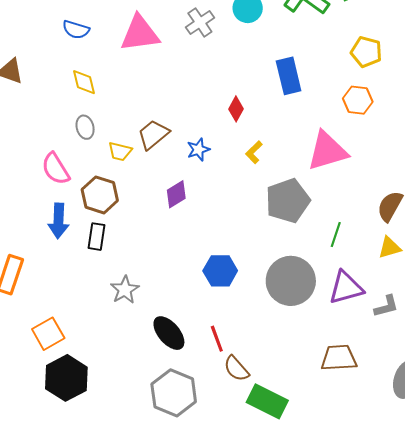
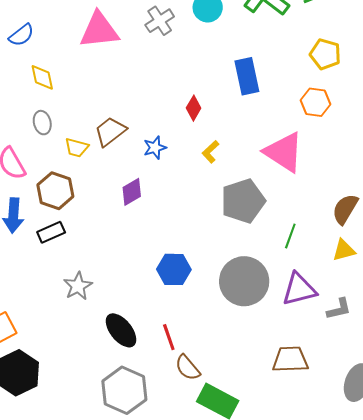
blue semicircle: (76, 30) -> (21, 35), moved, turned -56
pink triangle: (327, 151) -> (284, 152), turned 48
black rectangle: (97, 237) -> (51, 232), turned 56

